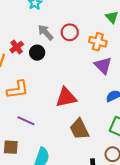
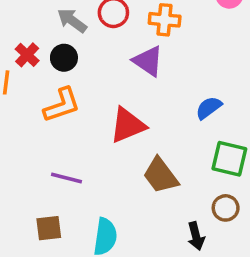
purple triangle: (103, 65) -> (148, 61), moved
orange L-shape: (18, 90) -> (62, 105), moved

